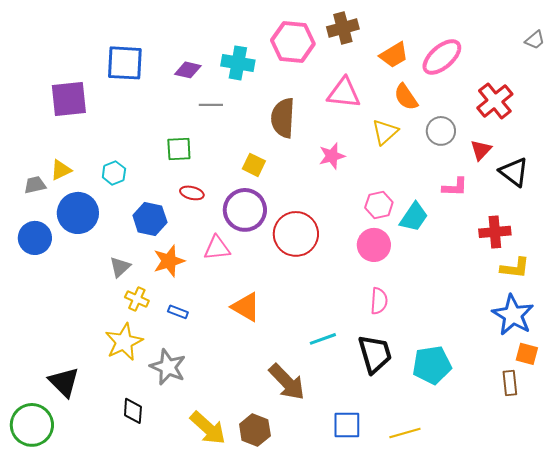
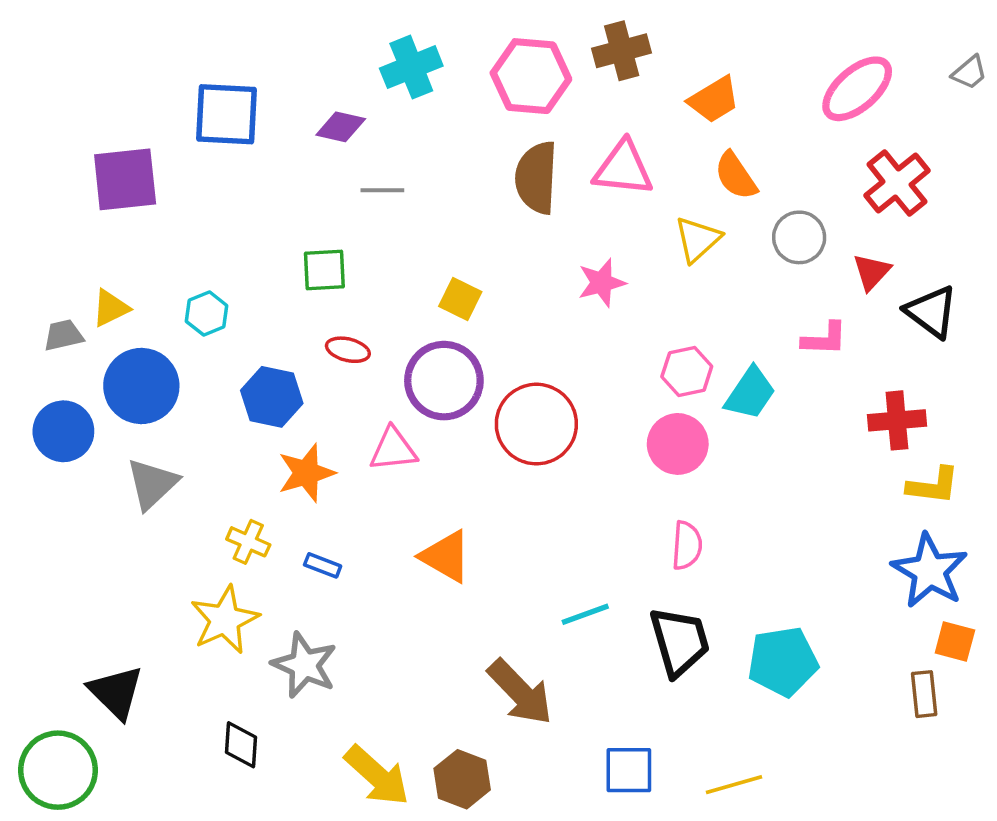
pink ellipse: (442, 57) -> (857, 89), moved
cyan cross: (238, 63) -> (411, 67), moved, turned -32
brown semicircle: (283, 118) -> (536, 178), moved
gray triangle: (120, 267) -> (152, 484), moved, size x1.4

